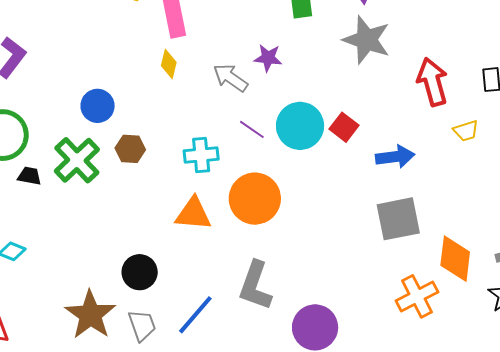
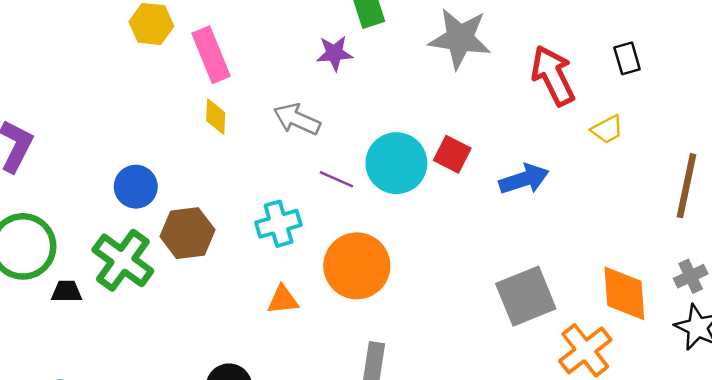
purple star: (268, 58) -> (334, 53), moved
brown hexagon: (130, 149) -> (187, 233), size x1.4
orange triangle: (193, 214) -> (283, 300), size x0.7
gray square: (398, 219) -> (526, 296), moved

